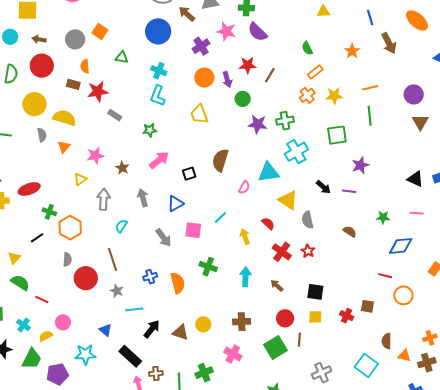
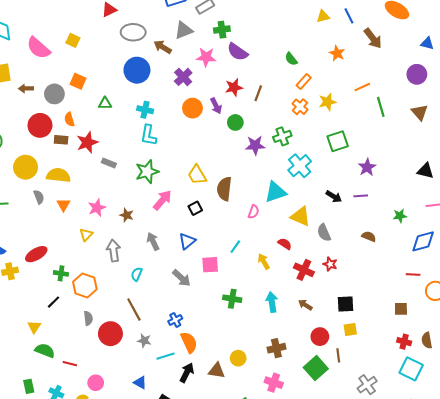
yellow triangle: (323, 11) -> (323, 16), moved
brown arrow: (39, 39) -> (26, 88), moved
red circle: (42, 66) -> (40, 125), moved
purple circle: (414, 94) -> (417, 74), moved
yellow trapezoid: (199, 114) -> (197, 175), moved
green line: (370, 116) -> (381, 107), moved
green star: (150, 130) -> (147, 172), size x1.6
orange semicircle: (178, 283) -> (189, 342), moved
red cross: (347, 316) -> (404, 342), moved

